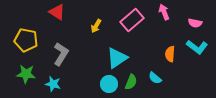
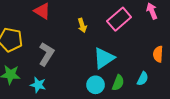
yellow arrow: (96, 26) -> (82, 25), turned -48
cyan semicircle: (155, 78) -> (143, 79), turned -104

